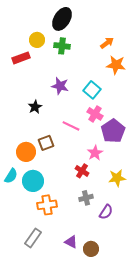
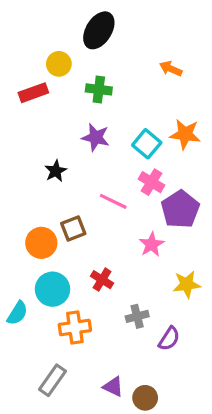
orange arrow: (107, 43) -> (171, 69), turned -120
green cross: (62, 46) -> (99, 89), moved
orange star: (116, 65) -> (185, 134), moved
red cross: (82, 171) -> (102, 280), moved
cyan semicircle: (11, 176) -> (17, 313), moved

